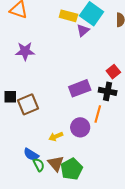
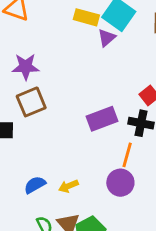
brown square: (28, 104) -> (31, 102), moved
purple circle: (80, 127) -> (120, 183), moved
blue semicircle: (31, 155) -> (35, 185), moved, turned 119

